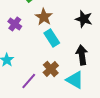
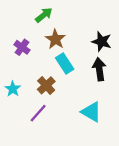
black arrow: (82, 55) -> (99, 69), moved
brown cross: (51, 69) -> (46, 85), moved

